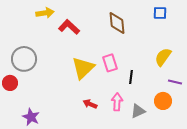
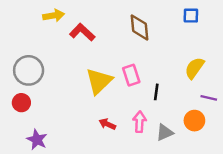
red circle: (10, 83) -> (21, 103), moved

